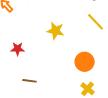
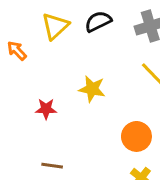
red star: (18, 49) -> (46, 109), moved

